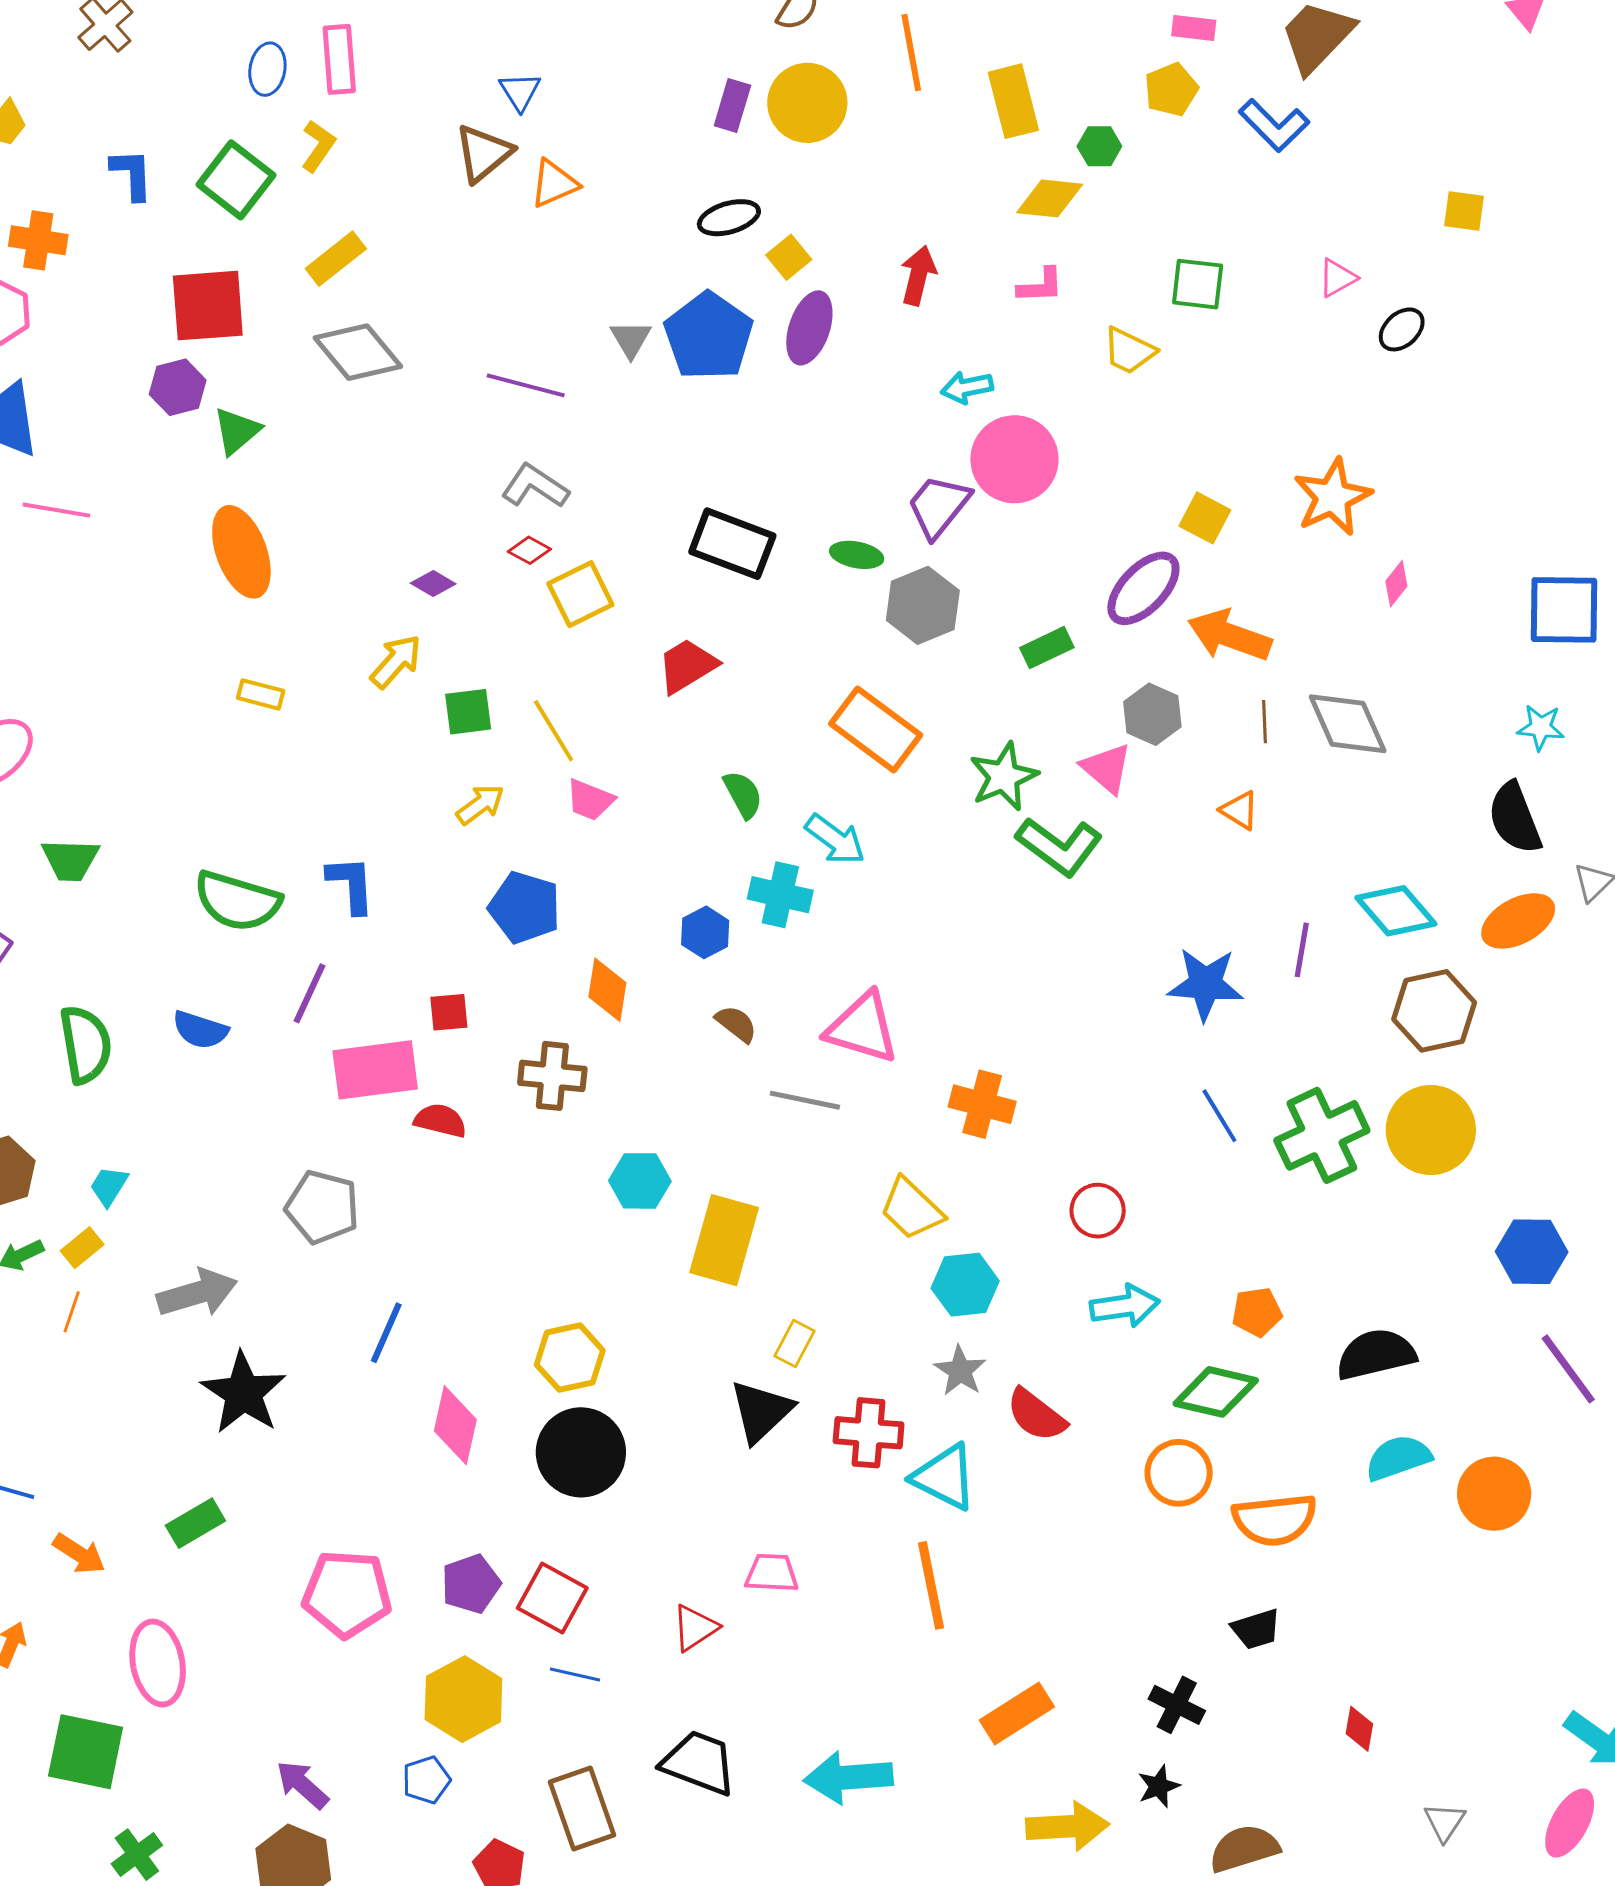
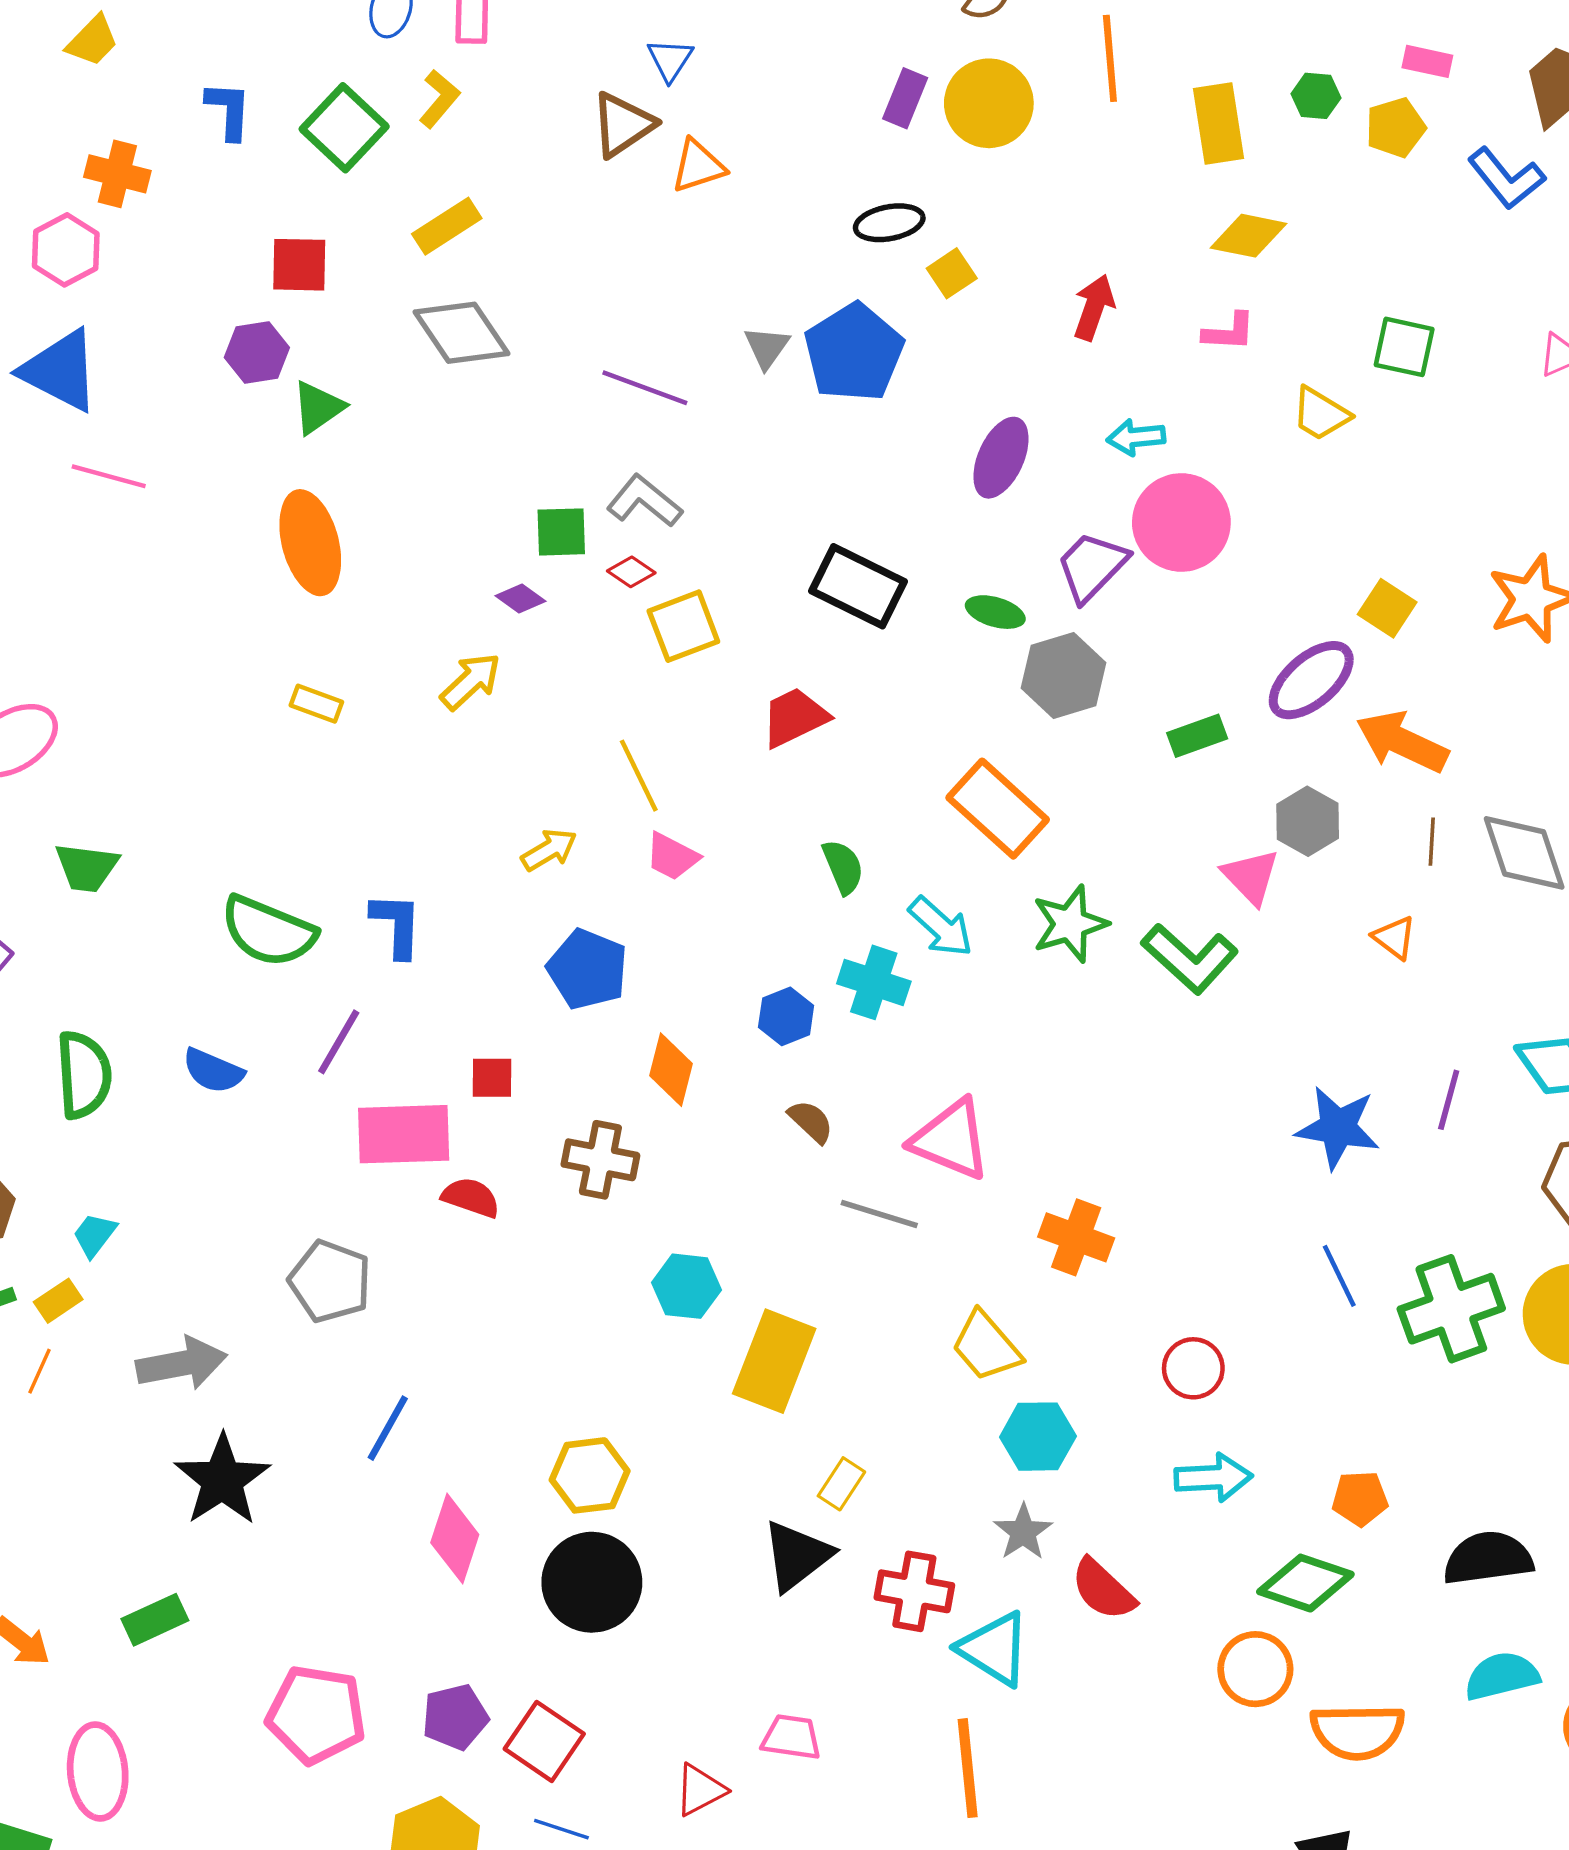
green hexagon: (1099, 146) -> (1316, 96), moved
red square: (208, 306) -> (299, 265), size x0.7
purple ellipse: (809, 328) -> (1001, 458), moved
green square: (468, 712) -> (561, 532), moved
green star: (1004, 777) -> (1070, 924), moved

